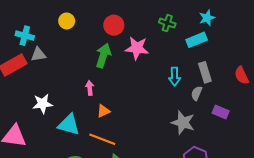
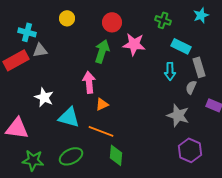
cyan rectangle: (197, 40) -> (181, 46), moved, turned 48
pink arrow: (90, 88) -> (89, 82), size x1.5
white star: (43, 104) -> (44, 97), turned 30

